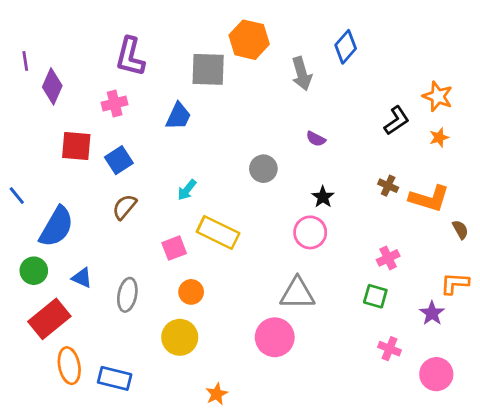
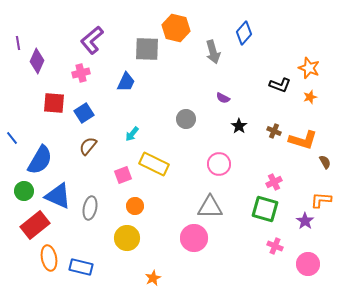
purple L-shape: (130, 57) -> (92, 40), turned 36
black L-shape: (397, 120) -> (280, 85), turned 55
black star: (323, 197) -> (239, 126), moved
blue triangle: (82, 278) -> (58, 196), size x1.8
green square: (375, 296) -> (265, 209), size x1.5

